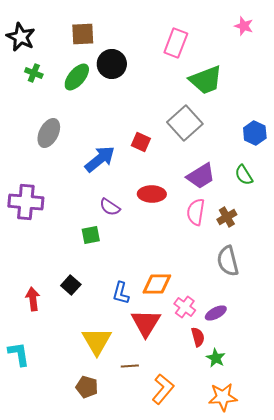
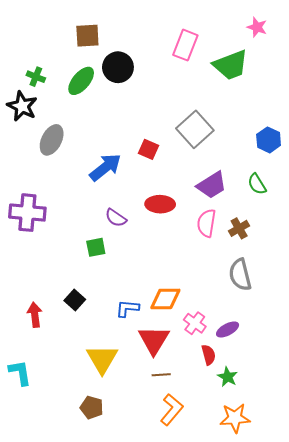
black star: (21, 37) -> (22, 106), moved
green trapezoid: (206, 80) -> (231, 65), moved
blue L-shape: (121, 293) -> (127, 308), turned 80
brown line: (130, 366) -> (161, 375), moved

